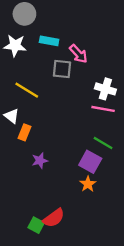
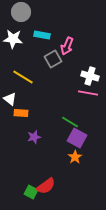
pink arrow: (78, 54) -> (67, 46), turned 66
gray square: (62, 69) -> (53, 59), turned -36
orange rectangle: (24, 132) -> (21, 113), turned 72
green line: (103, 143) -> (70, 122), moved

